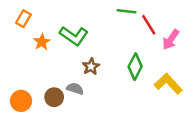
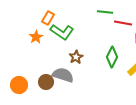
orange rectangle: (23, 19) -> (48, 18), moved
red line: (149, 25) -> (123, 23), turned -48
gray semicircle: (75, 89) -> (63, 75), size x1.5

